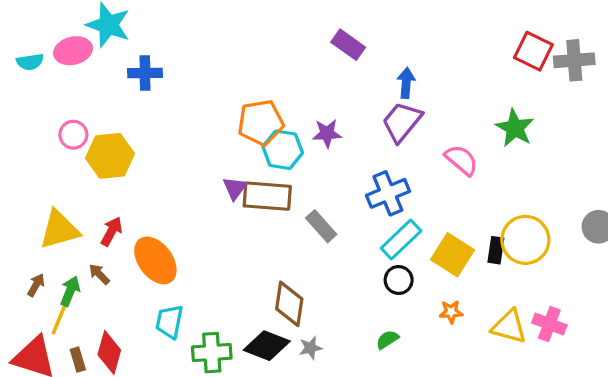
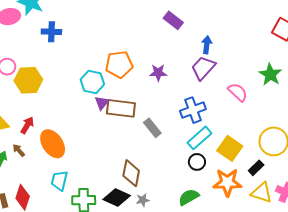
cyan hexagon: (283, 150) -> (92, 82), moved
black rectangle: (496, 250) -> (256, 168), moved, turned 35
orange star: (451, 312) -> (227, 182), size x2.0
green semicircle: (387, 340) -> (189, 197), size x1.5

